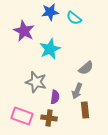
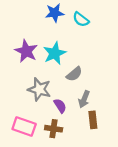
purple star: (24, 31) -> (26, 51), moved
gray semicircle: (86, 68) -> (74, 74), moved
purple semicircle: (55, 97) -> (60, 106), turned -40

